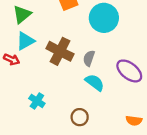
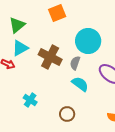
cyan circle: (104, 18) -> (88, 41), moved

